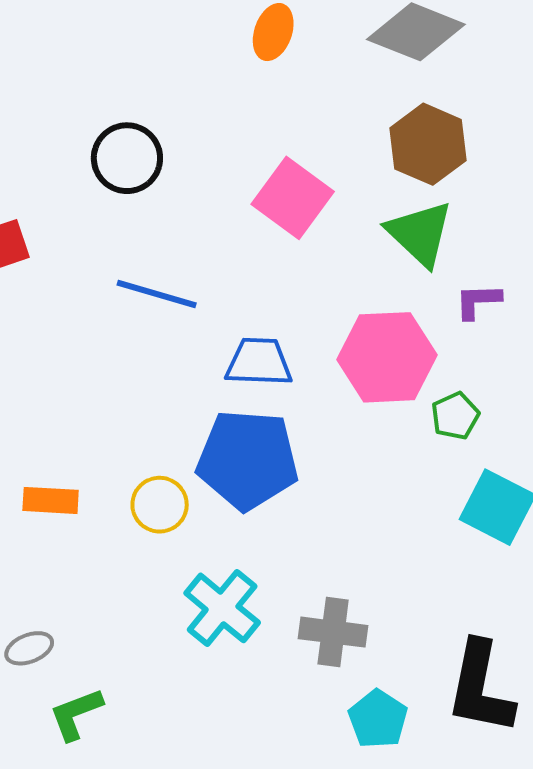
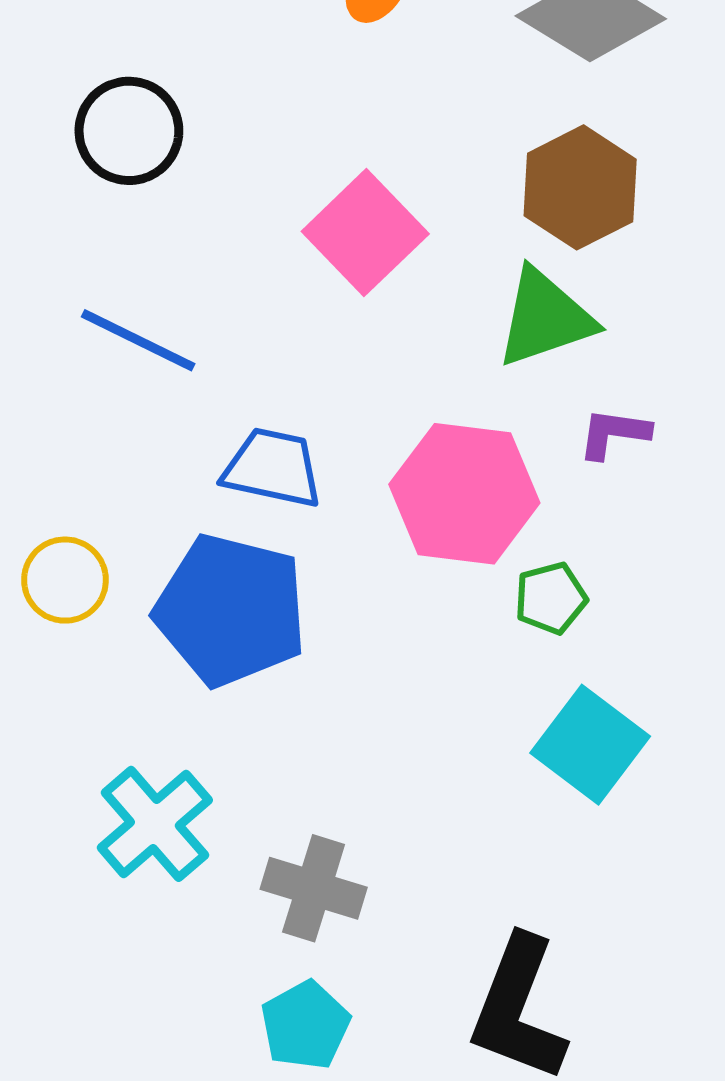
green triangle: (420, 233) -> (545, 318), turned 48
yellow circle: (160, 505) -> (65, 580), moved
cyan pentagon: (378, 719) -> (305, 1025), moved

